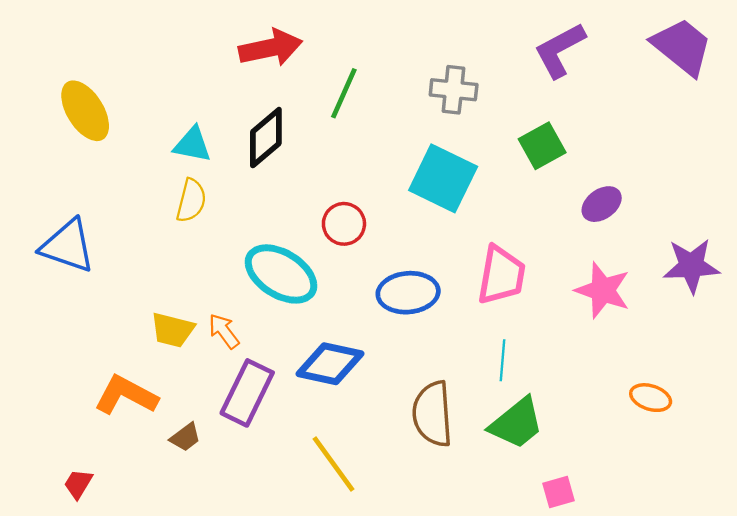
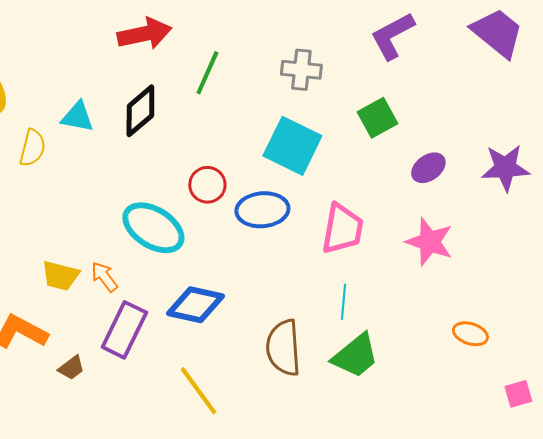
yellow semicircle: (191, 201) -> (32, 148), moved
purple star: (691, 266) -> (505, 168), moved
blue ellipse: (408, 293) -> (262, 210), moved
pink square: (558, 492) -> (518, 394), moved

